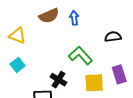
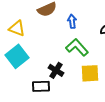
blue arrow: (74, 18) -> (72, 21), moved
cyan square: (18, 65) -> (17, 56), size x1.6

